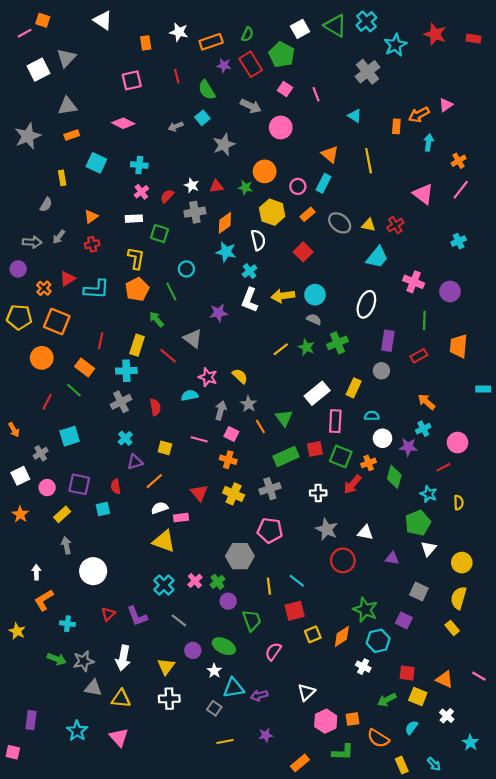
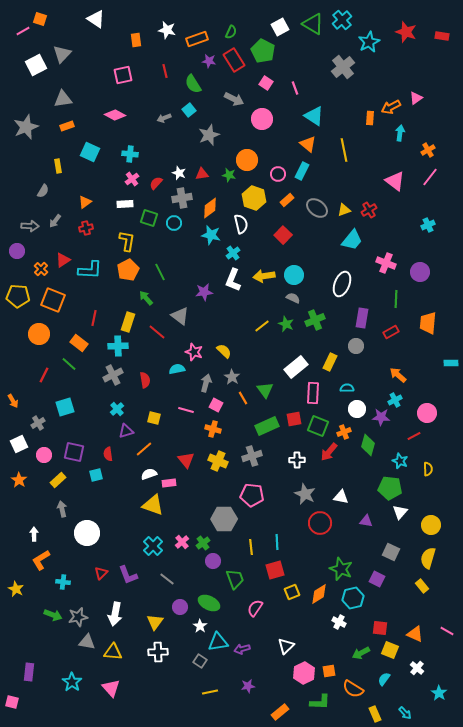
cyan triangle: (355, 116) -> (314, 116), moved, size x1.5
yellow triangle: (369, 225) -> (344, 210), turned -32
cyan circle: (186, 269) -> (174, 223), moved
green pentagon: (418, 523) -> (390, 488), turned 30
cyan line: (297, 581) -> (277, 542), turned 49

